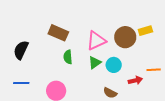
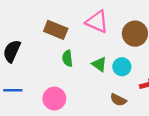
pink triangle: (96, 41) -> (97, 22), moved, turned 50
green triangle: (95, 63) -> (99, 64), turned -48

